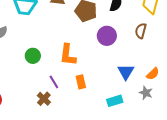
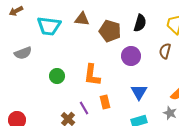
blue triangle: (126, 72) -> (139, 92), moved
purple line: (54, 82) -> (84, 108), moved

